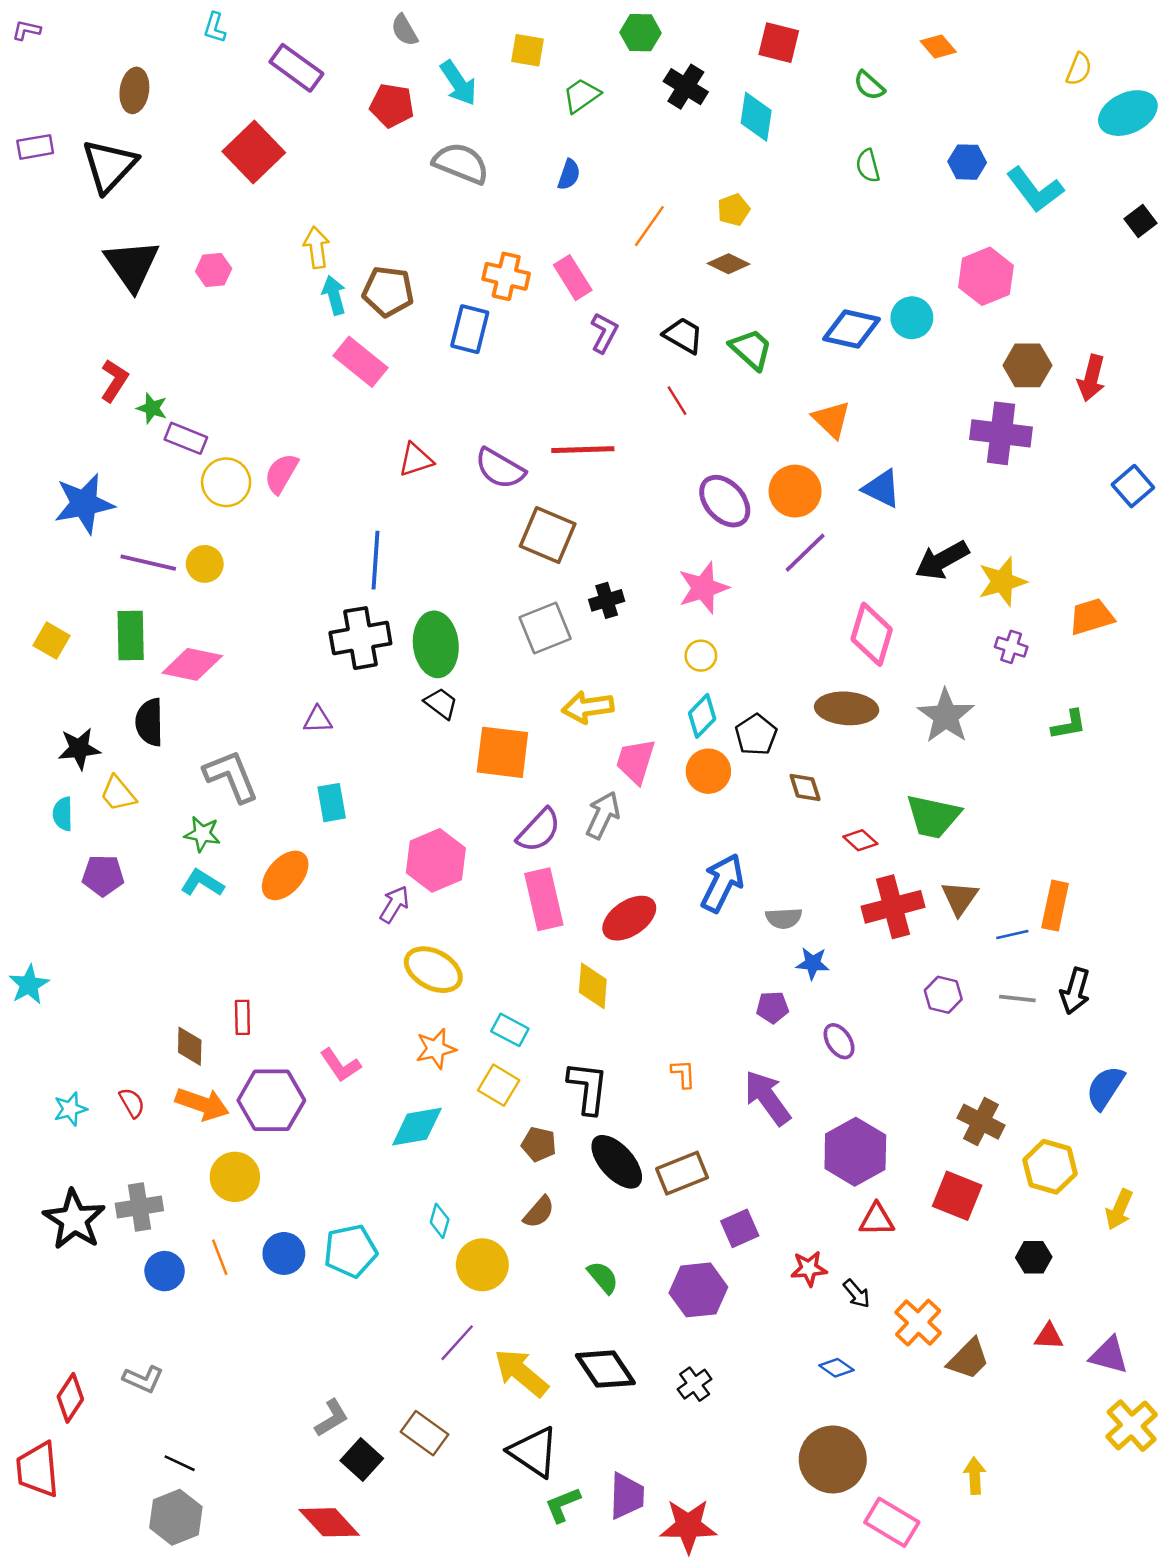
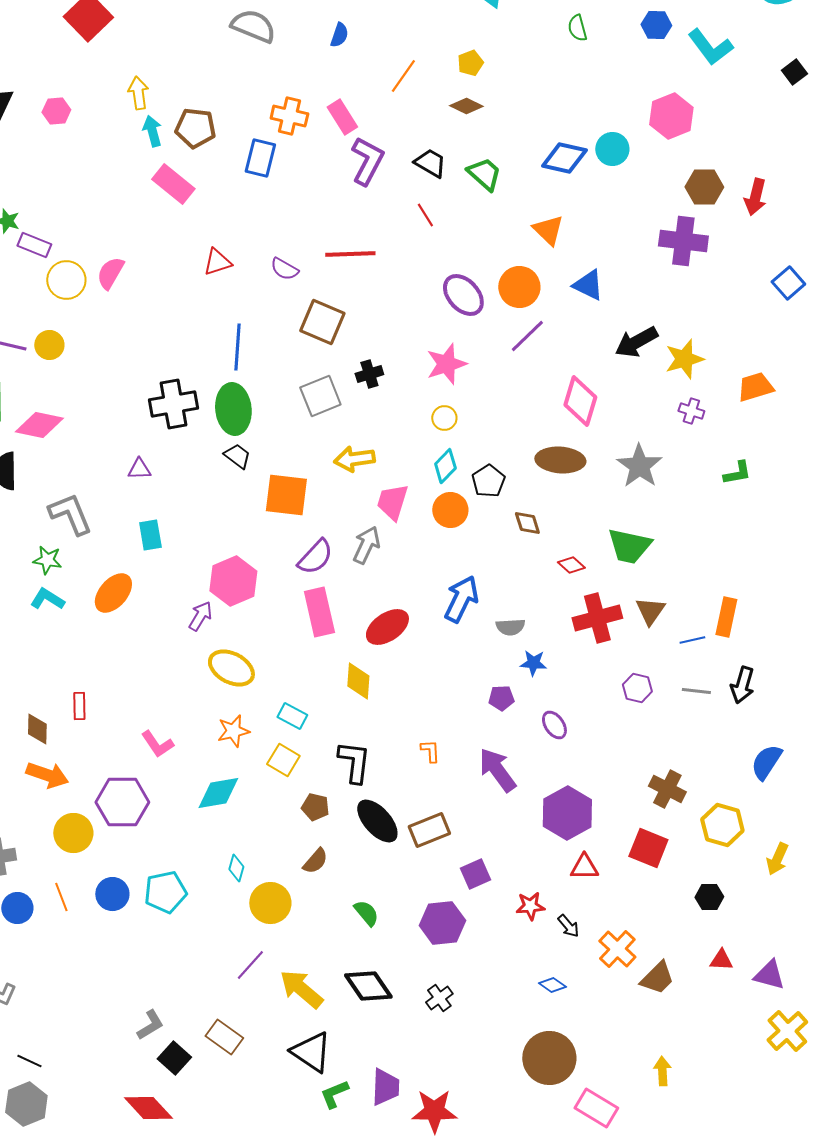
purple L-shape: (604, 333) -> (367, 161), size x1.5
purple semicircle: (500, 468) -> (284, 269), size x0.7
blue line: (376, 560) -> (237, 347), moved
purple hexagon: (271, 1100) -> (122, 802), moved

